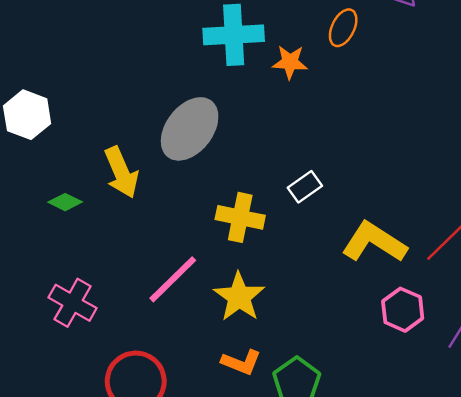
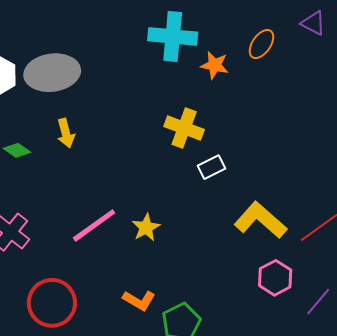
gray ellipse: (190, 129) -> (52, 73), moved, turned 36
yellow arrow: (121, 172) -> (66, 133), size x0.7
yellow cross: (240, 217) -> (184, 128), moved
yellow star: (239, 297) -> (146, 228), moved, size x0.7

